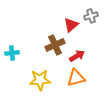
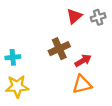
red triangle: (71, 25) -> (74, 16), moved
yellow star: (40, 80) -> (17, 86), moved

